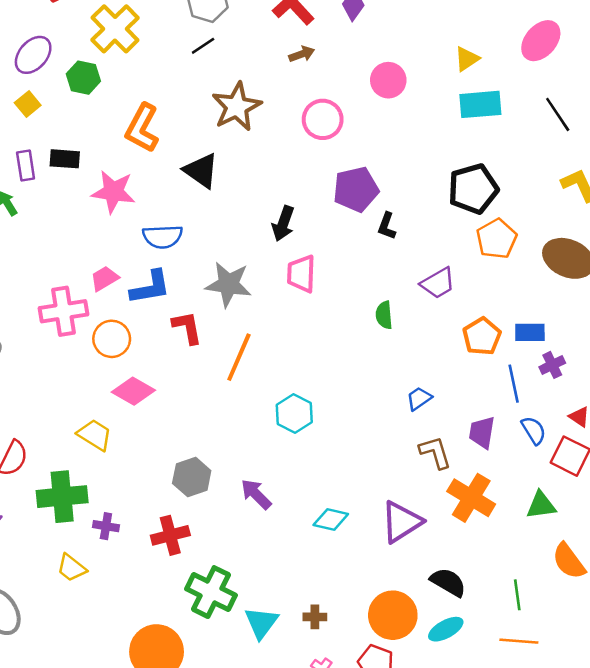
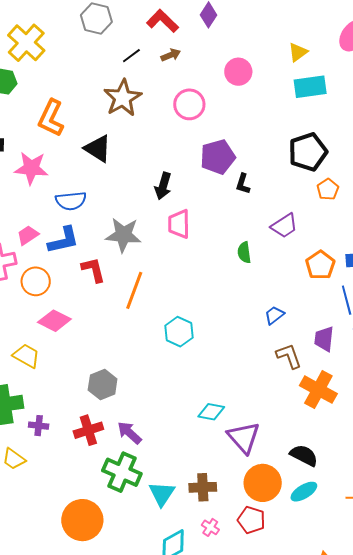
black line: (203, 46) -> (131, 56), moved
orange pentagon: (497, 239) -> (328, 189), size x0.7
purple arrow: (256, 494) -> (129, 433), moved
purple triangle: (401, 522) -> (244, 438), moved, turned -36
brown cross: (315, 617) -> (203, 487), size x1.5

